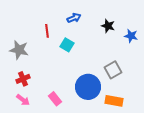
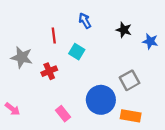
blue arrow: (74, 18) -> (85, 21), turned -96
red cross: (23, 79) -> (49, 71), moved
pink arrow: (23, 100) -> (13, 109), moved

